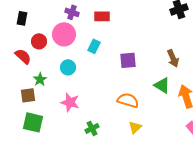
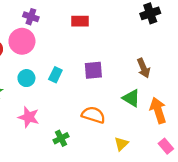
red rectangle: (102, 16) -> (80, 21), moved
cyan rectangle: (94, 46) -> (55, 75), moved
yellow triangle: (135, 127) -> (121, 144), moved
green cross: (92, 128) -> (61, 138), moved

